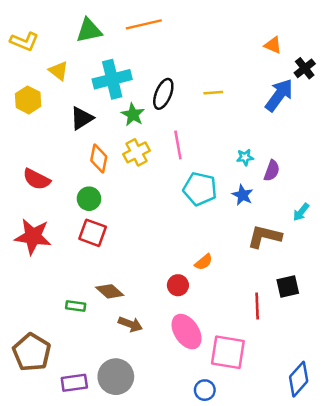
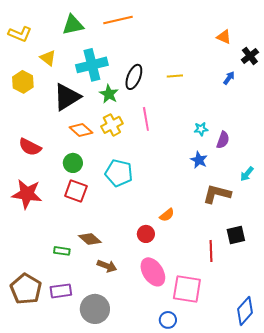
blue arrow: (279, 95) -> (229, 78), size x0.5
black triangle: (82, 118) -> (67, 97), size x1.4
orange diamond: (99, 158) -> (81, 130), turned -60
cyan pentagon: (200, 189) -> (119, 173), moved
purple rectangle: (74, 383) -> (61, 291), moved

